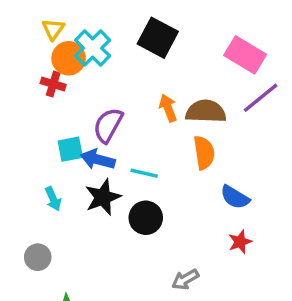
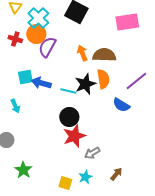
pink rectangle: (245, 55) -> (127, 22), turned -40
orange circle: (69, 58) -> (36, 34), moved
purple line: (261, 98) -> (136, 81), moved
purple semicircle: (108, 125) -> (47, 47), moved
black star: (103, 197) -> (85, 84), moved
red star: (240, 242) -> (74, 136), moved, size x1.6

